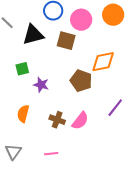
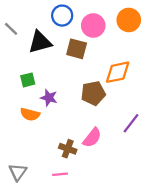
brown pentagon: (81, 81) -> (93, 93), turned -30
orange semicircle: (23, 114) -> (30, 114), moved, turned -90
brown cross: (57, 120) -> (68, 149), moved

